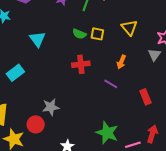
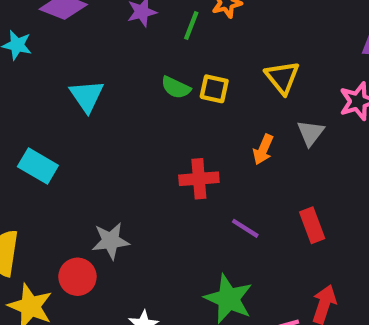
gray triangle: (154, 55) -> (311, 133), moved
red cross: (81, 64) -> (199, 179), moved
cyan rectangle: (15, 73) -> (38, 166), turned 66
purple line: (111, 84) -> (245, 228), moved

